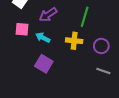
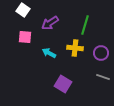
cyan arrow: (43, 38) -> (49, 53), moved
purple square: (44, 64) -> (63, 84), moved

